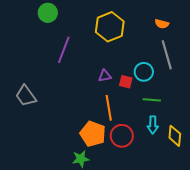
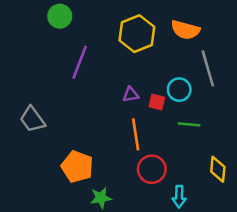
orange semicircle: (162, 24) -> (185, 30), moved, size x1.6
cyan arrow: (153, 125) -> (179, 197), moved
orange pentagon: (93, 134) -> (77, 167), moved

